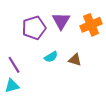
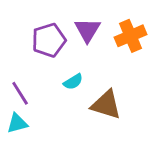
brown triangle: (75, 60) -> (106, 105), moved, size x1.6

